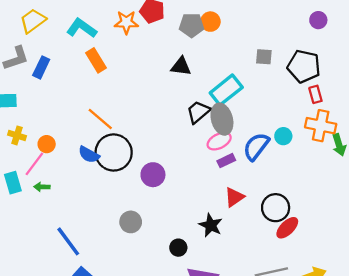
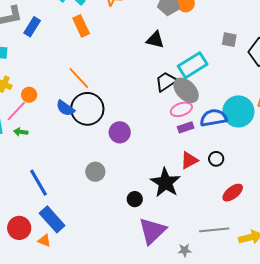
gray ellipse: (222, 119) -> (186, 90), turned -36
cyan circle: (283, 136) -> (238, 111), size x2.0
blue semicircle: (256, 146) -> (213, 118), turned 36
black circle: (276, 208) -> (216, 159), moved, size x0.6
black star: (211, 225) -> (165, 183), size x1.4

